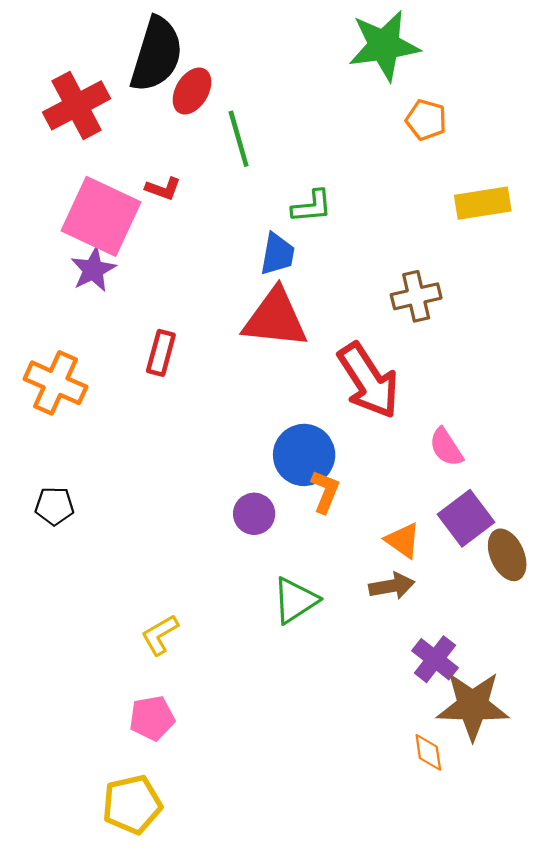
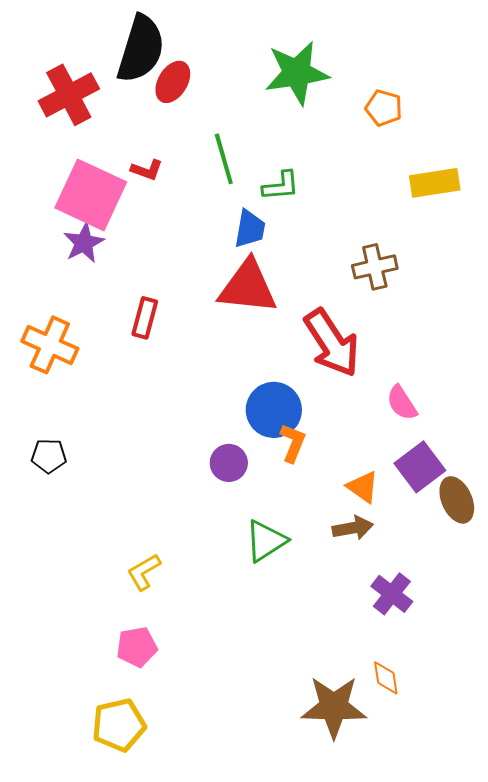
green star: (384, 45) -> (297, 73), moved
green line: (239, 139) -> (224, 159), moved
brown star: (473, 706) -> (334, 707), moved

